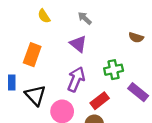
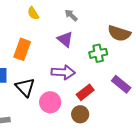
brown semicircle: (136, 37) -> (119, 33), size x1.6
green cross: (114, 70) -> (98, 53), moved
purple arrow: (76, 79) -> (63, 72), turned 70

